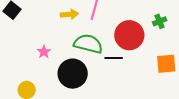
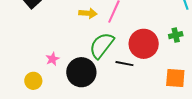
green semicircle: (88, 44) -> (102, 45), turned -76
pink star: (44, 52) -> (52, 59), moved

